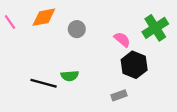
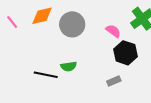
gray circle: (77, 29) -> (72, 24), size x1.6

